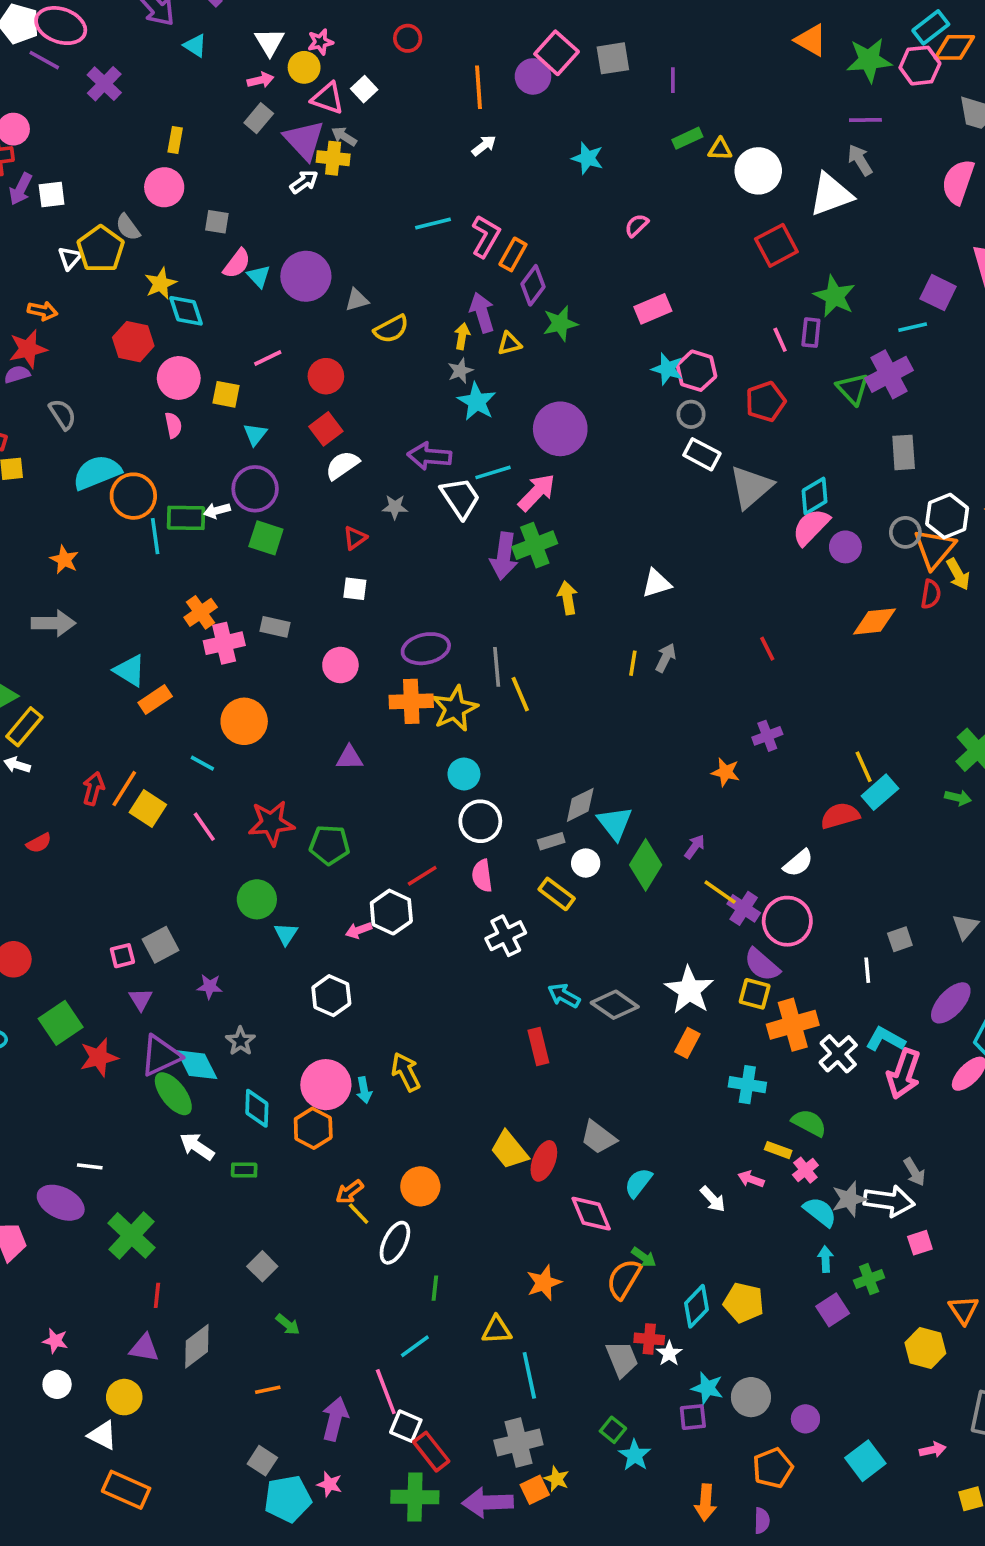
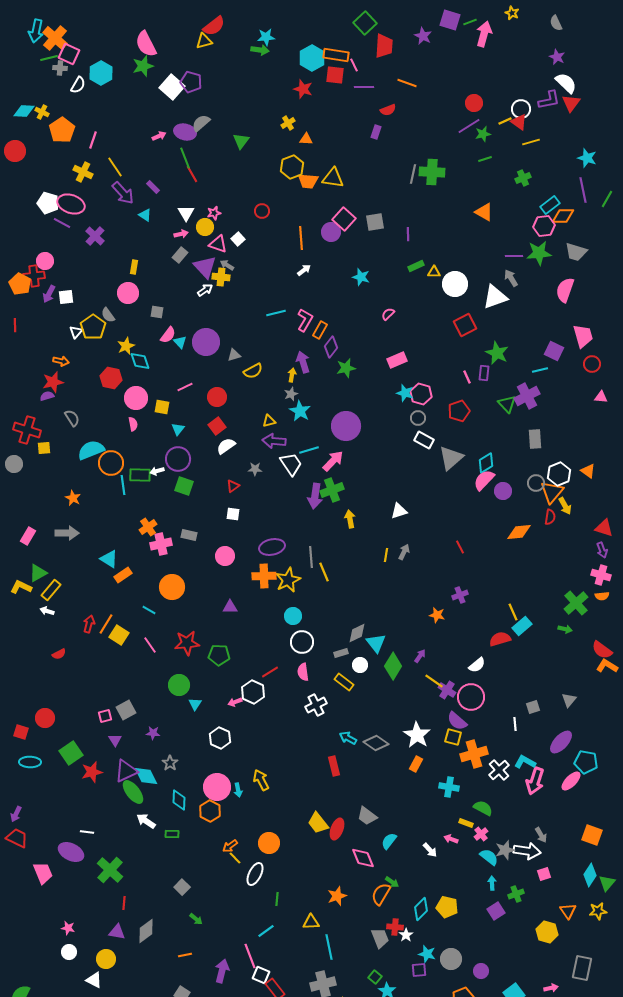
green star: (869, 60) -> (539, 253), moved
yellow triangle: (509, 343) -> (269, 421), moved

